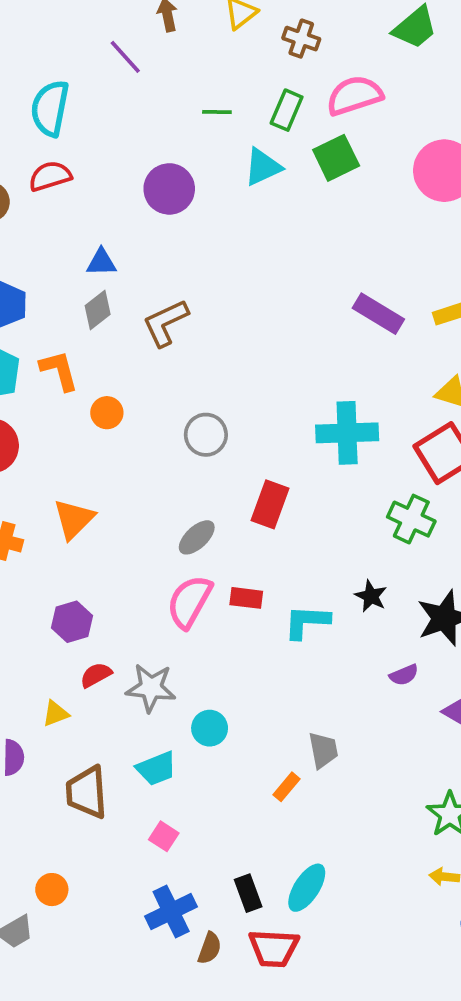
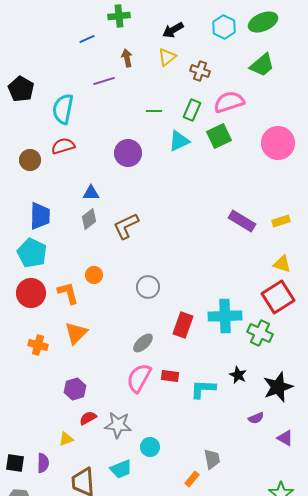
purple line: (125, 57) -> (104, 81), turned -65
orange L-shape: (59, 371) -> (68, 293), moved
cyan cross: (347, 433) -> (225, 316), moved

